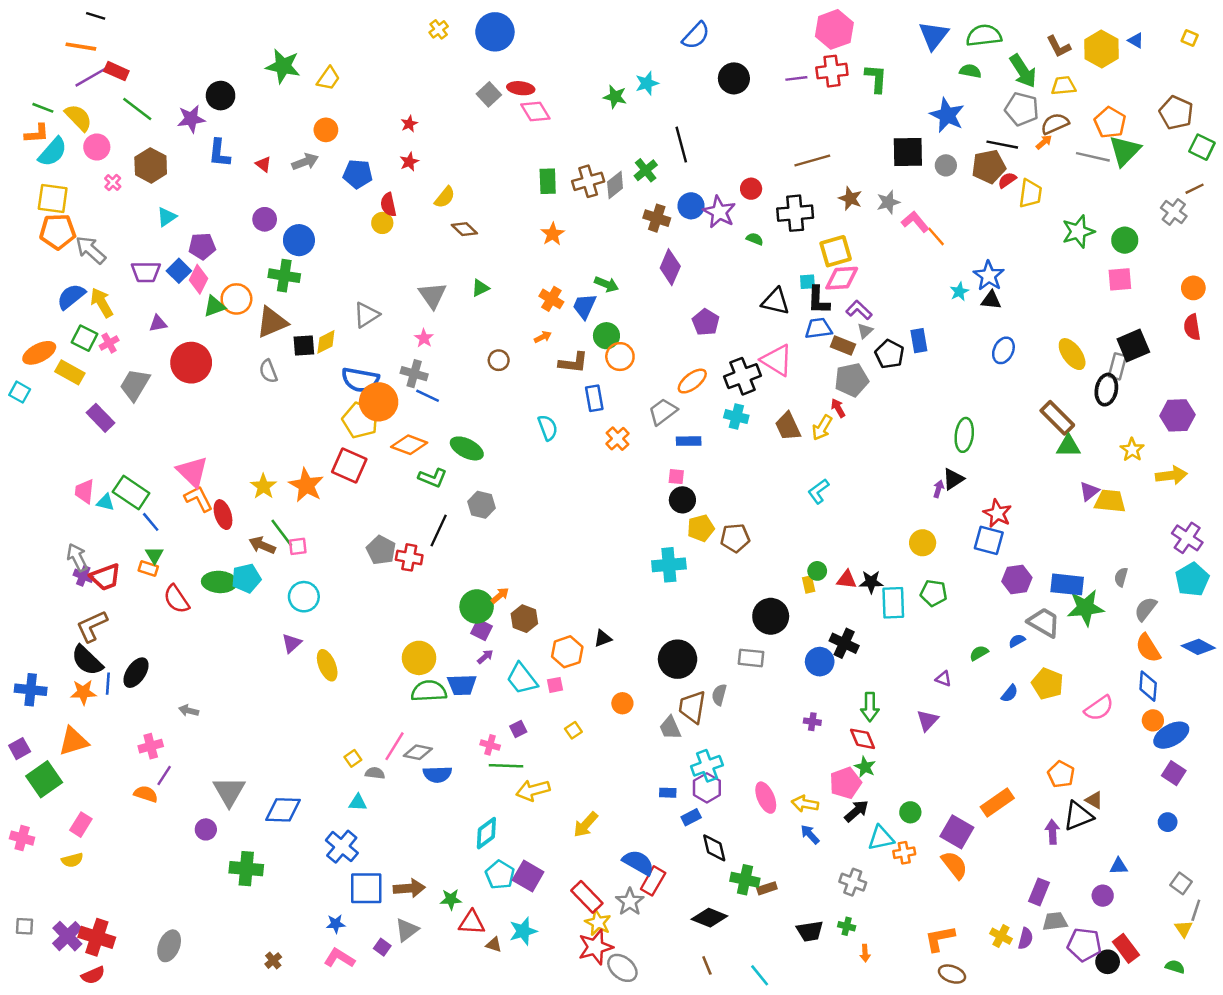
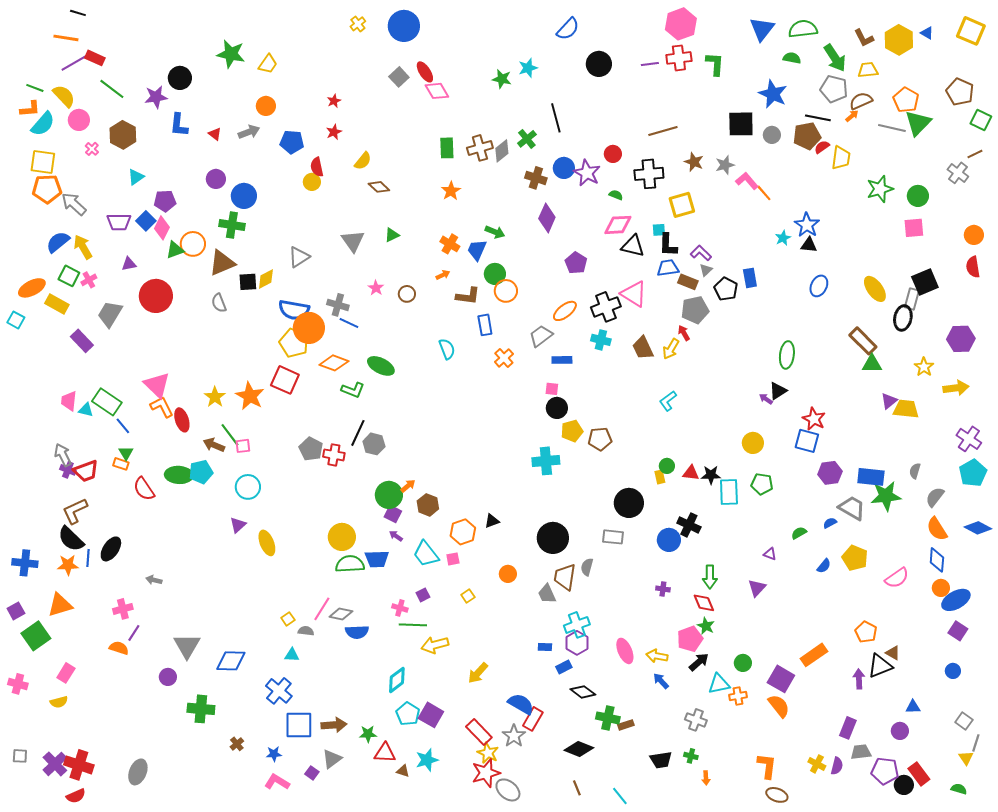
yellow square: (1190, 38) -> (971, 31), size x2.0
red ellipse: (521, 88) -> (425, 72), turned 50
pink diamond: (842, 278) -> (618, 225), moved
pink star: (424, 338) -> (376, 288), moved
purple arrow: (939, 489) -> (766, 399), turned -72
gray hexagon: (482, 505) -> (374, 444), moved
purple arrow: (485, 657) -> (396, 536), turned -104
black diamond: (714, 848) -> (583, 692), turned -40
orange L-shape: (940, 938) -> (767, 766), turned 108
brown cross: (273, 961) -> (237, 744), moved

